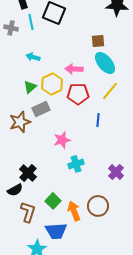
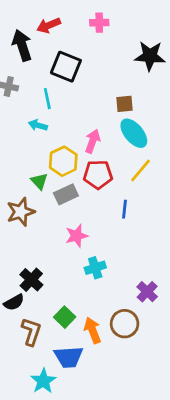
cyan line: (31, 22) -> (47, 99), moved
pink arrow: (74, 69) -> (93, 141), turned 108
green triangle: (30, 87) -> (39, 181), moved, turned -32
gray rectangle: (41, 109) -> (66, 194), moved
purple cross: (116, 172) -> (147, 292), moved

